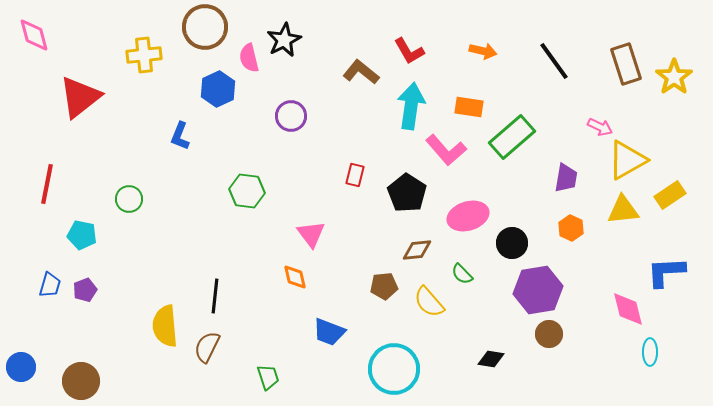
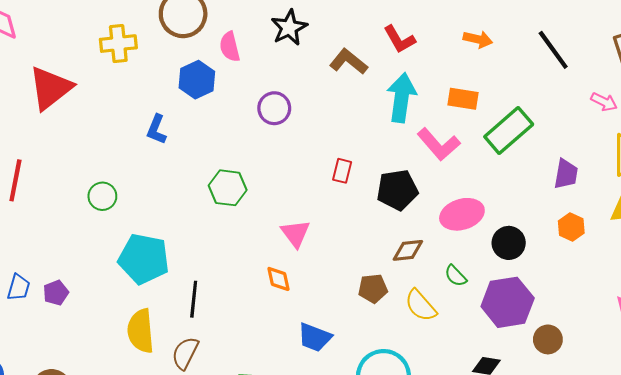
black star: (284, 40) -> (289, 28), moved
pink arrow: (600, 127) -> (604, 102), moved
black pentagon: (407, 193) -> (397, 190), turned 30
cyan pentagon: (82, 235) -> (144, 259), moved, size x1.6
purple hexagon: (538, 290) -> (508, 302), moved

